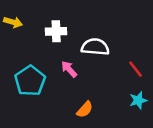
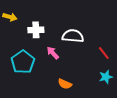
white cross: (56, 31) -> (36, 30), moved
orange semicircle: (85, 110) -> (65, 84), turned 72

